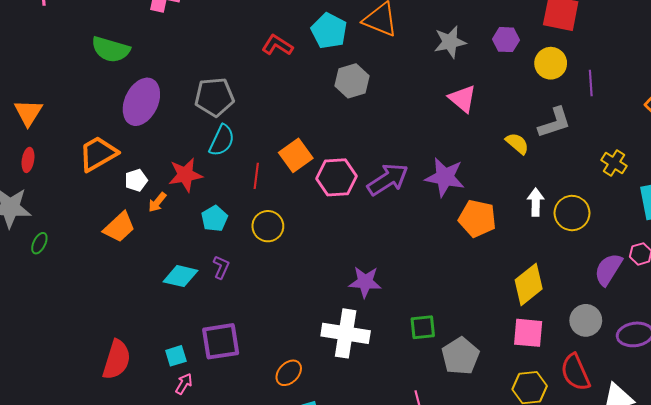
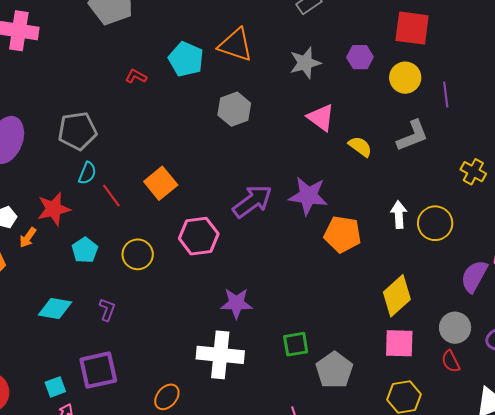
red L-shape: (277, 45) -> (136, 76), size x0.7
gray hexagon: (352, 81) -> (234, 109), moved
cyan semicircle: (222, 140) -> (87, 173), size x0.7
yellow semicircle: (517, 143) -> (360, 147), moved
red line: (256, 176) -> (111, 195), moved, turned -40
pink hexagon: (337, 177) -> (199, 236), moved
purple L-shape: (221, 267) -> (107, 310), moved
red semicircle: (575, 372) -> (451, 361), moved, size x0.6

